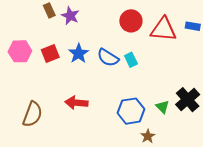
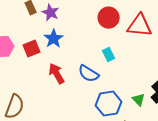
blue star: (79, 53) -> (54, 39), moved
blue semicircle: (108, 58) -> (89, 74), moved
red arrow: (76, 103) -> (57, 74), moved, turned 55

